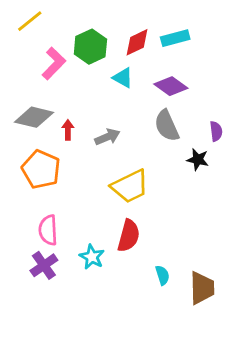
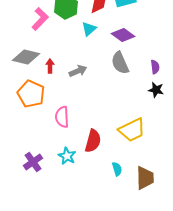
cyan triangle: (123, 78) -> (89, 29), turned 49
black star: (198, 159) -> (156, 90), moved
yellow trapezoid: (130, 186) -> (132, 130), moved
pink semicircle: (48, 230) -> (62, 117), moved

